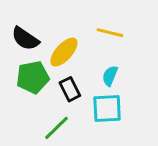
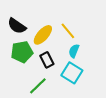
yellow line: (110, 33) -> (68, 31), moved, turned 36
cyan square: (107, 109) -> (72, 73), turned 35

